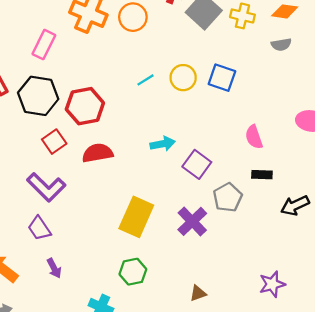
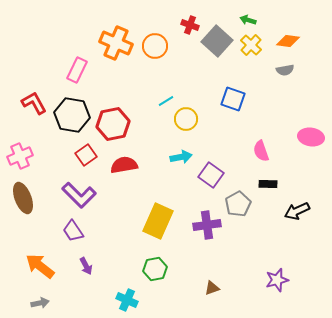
yellow cross: (242, 16) -> (251, 45), turned 30
yellow circle: (183, 78) -> (186, 119), moved
purple cross: (192, 221) -> (207, 225), turned 36

